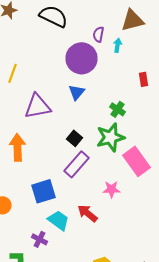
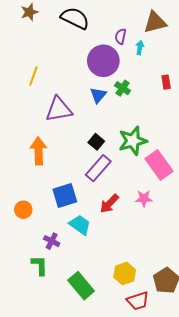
green cross: (118, 109) -> (123, 88), moved
pink star: (112, 189) -> (144, 199), moved
red arrow: (88, 213) -> (109, 204), moved, turned -85
purple cross: (40, 239) -> (52, 241), moved

